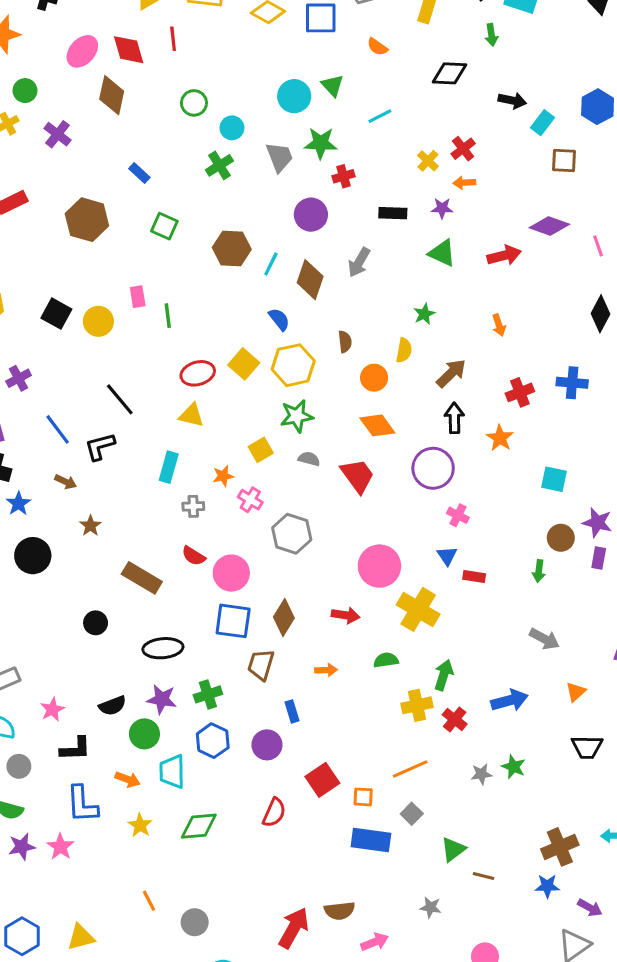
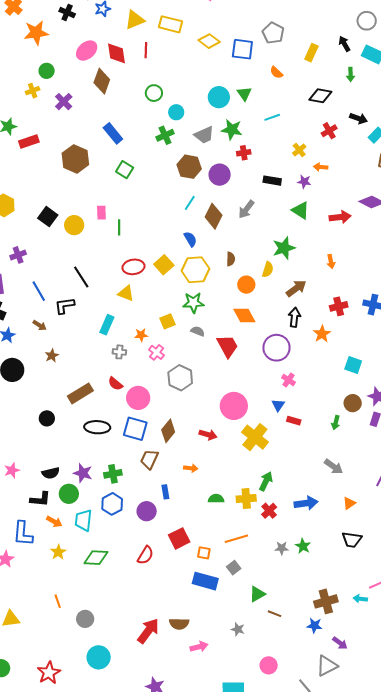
red cross: (463, 149) -> (329, 131), moved
gray trapezoid: (279, 157) -> (204, 135), turned 80
blue rectangle: (139, 173) -> (113, 133), size x1.5
brown hexagon: (232, 248) -> (189, 167), moved
green star: (424, 314) -> (284, 248), size x1.6
brown rectangle: (142, 578) -> (80, 393), turned -70
black ellipse: (163, 648) -> (97, 427), moved
green semicircle: (386, 660) -> (216, 499), moved
black L-shape: (75, 749) -> (40, 499), moved

